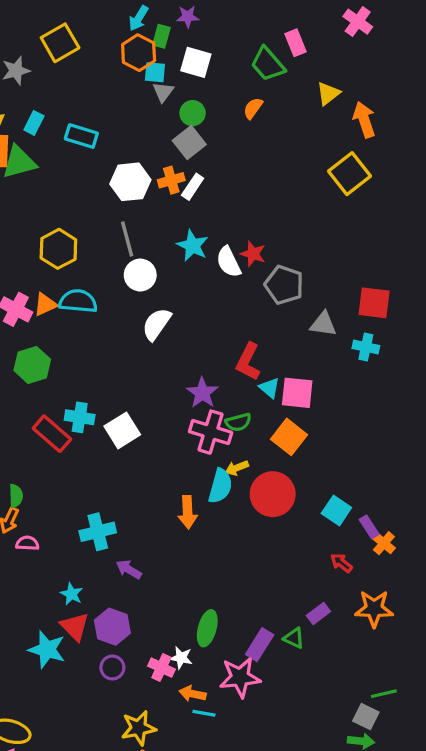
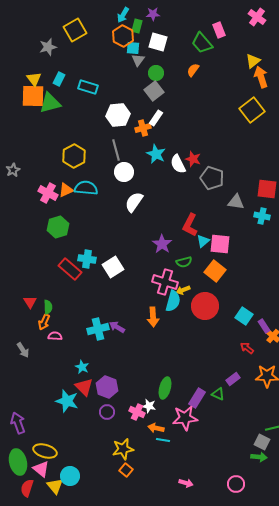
yellow triangle: (328, 93) -> (253, 61), moved
orange cross: (171, 180) -> (143, 128), moved
cyan triangle: (269, 388) -> (203, 241), turned 40
pink cross: (211, 432) -> (165, 282), moved
purple arrow: (129, 569) -> (117, 327), moved

